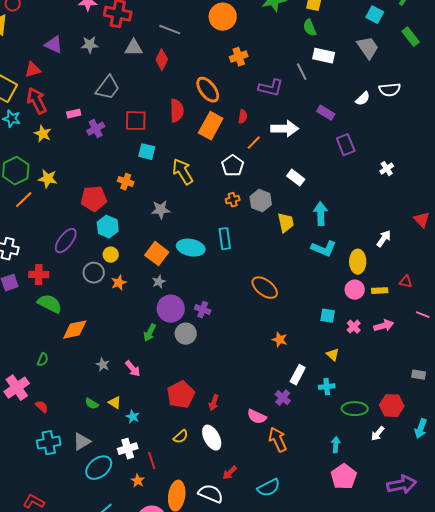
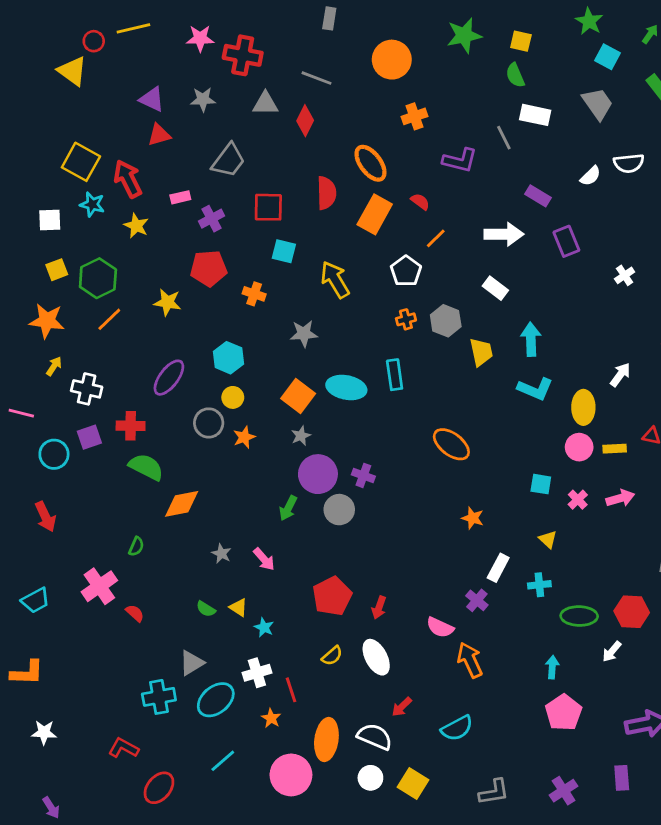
red triangle: (33, 70) -> (159, 135), moved
red semicircle: (243, 117) -> (420, 202), turned -64
white arrow: (285, 129) -> (504, 234), moved
yellow star: (48, 179) -> (167, 302), moved
red pentagon: (94, 199) -> (209, 268), moved
cyan cross: (49, 443) -> (159, 697), moved

